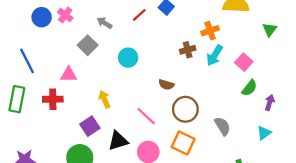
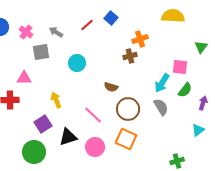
pink cross: (65, 15) -> (26, 32), moved
green triangle: (270, 30) -> (201, 47), moved
orange cross: (210, 31) -> (140, 39), moved
gray square: (88, 45) -> (41, 52), turned 36
cyan arrow: (215, 55) -> (162, 83), moved
pink square: (244, 62) -> (180, 67), turned -35
gray semicircle: (222, 126) -> (161, 107), moved

